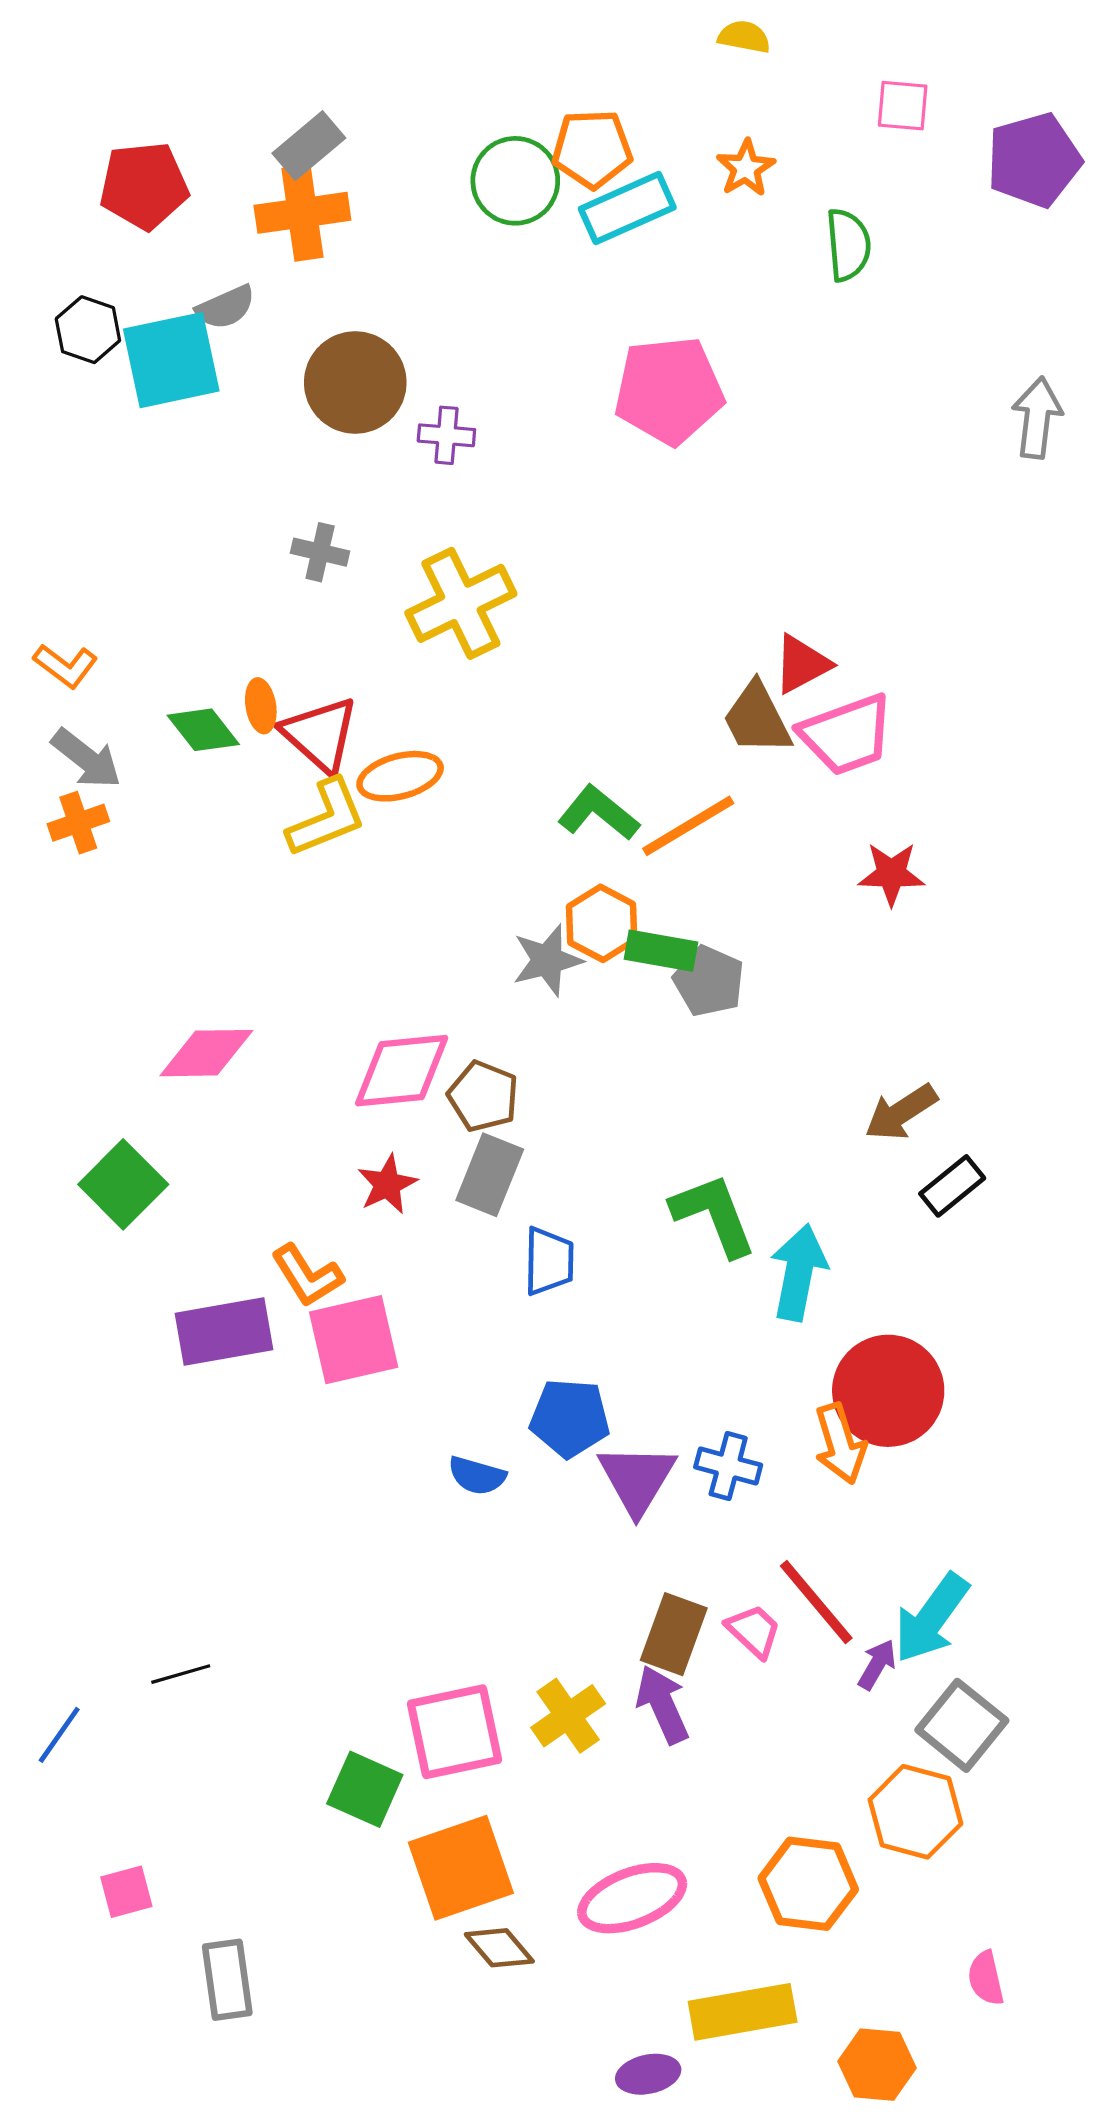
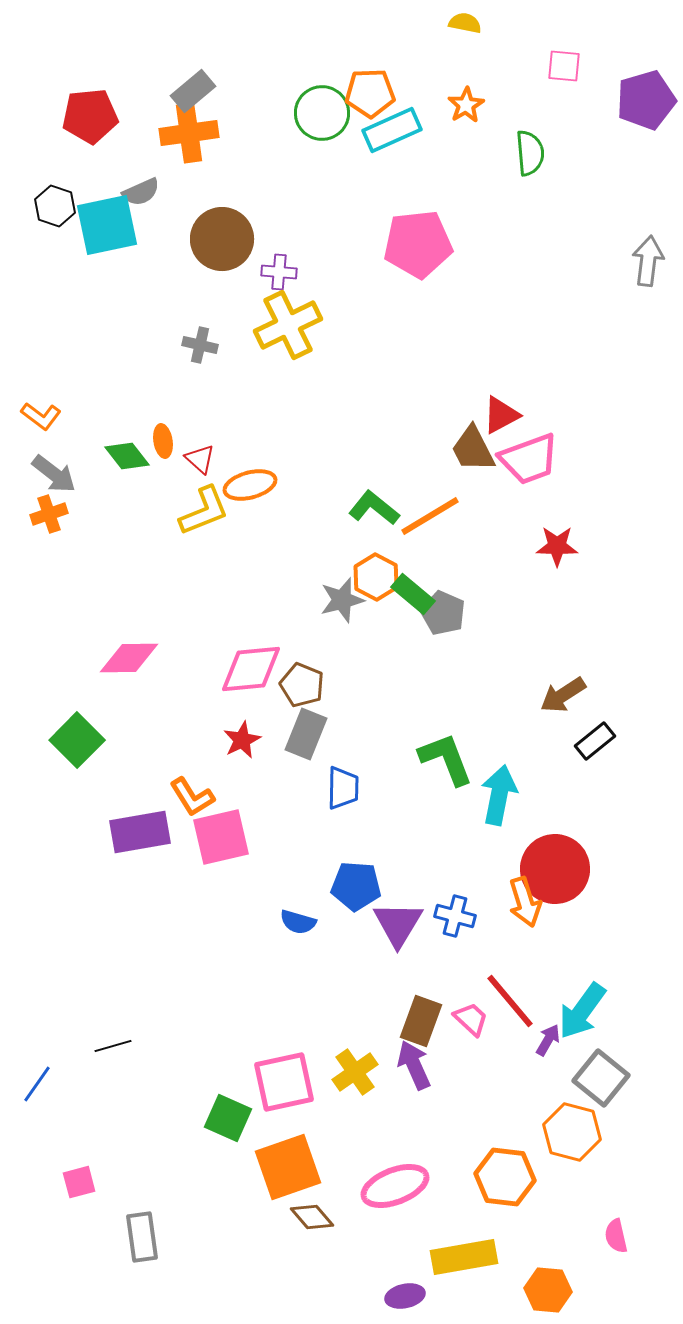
yellow cross: (461, 603) -> (288, 325), moved
red triangle: (320, 735) -> (200, 459), size x0.6
green rectangle: (661, 951) -> (413, 594), turned 30

